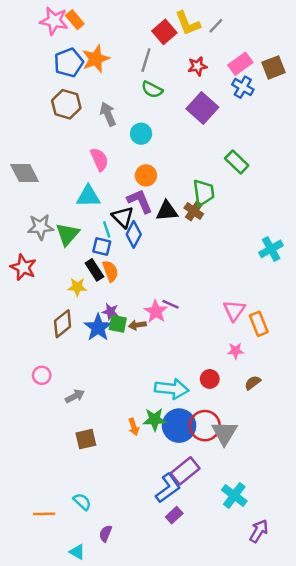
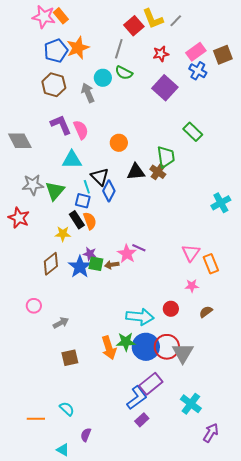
cyan circle: (141, 134) -> (103, 78), moved
purple L-shape: (140, 201) -> (61, 125), moved
orange arrow: (134, 427) -> (109, 348), size x1.6

